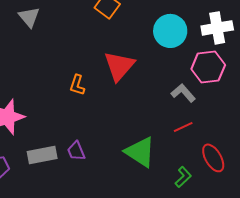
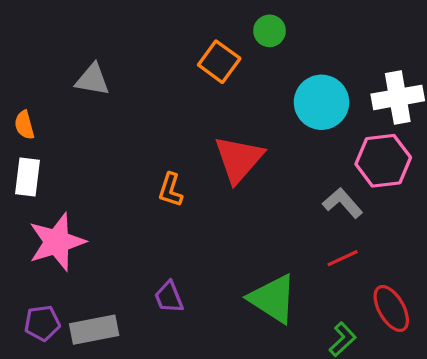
gray triangle: (29, 17) -> (93, 80), turned -40
gray rectangle: (42, 155) -> (94, 330), moved

